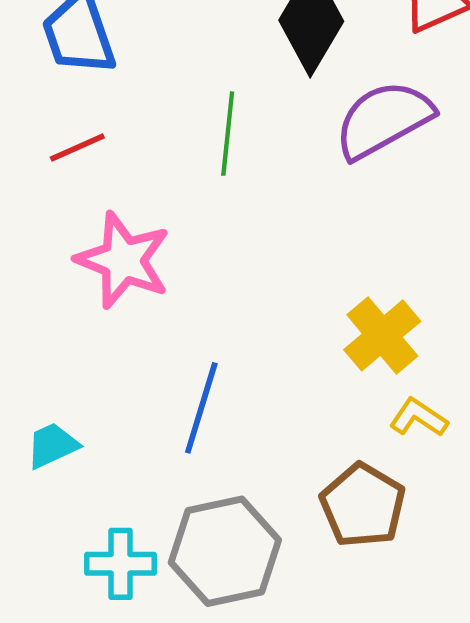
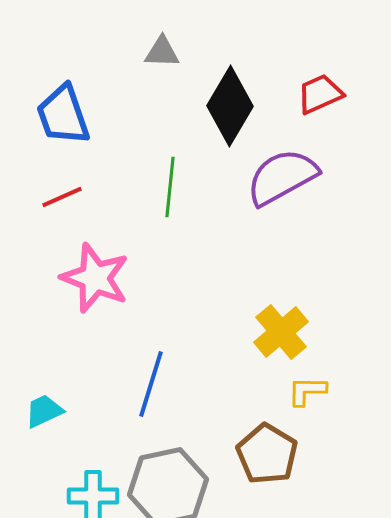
yellow L-shape: (418, 418) -> (307, 391), turned -33

